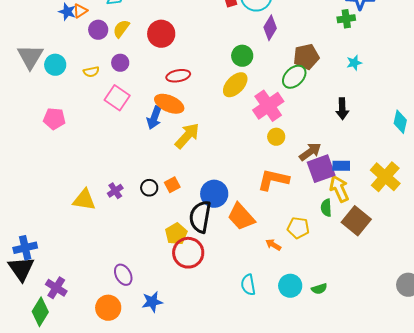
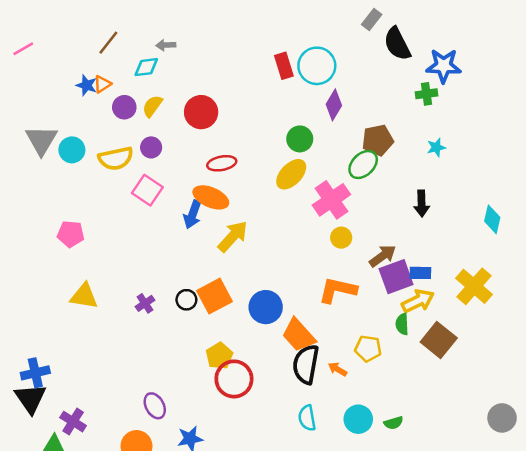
yellow semicircle: (91, 72) -> (116, 158), size x1.8
pink pentagon: (54, 119) -> (71, 234), moved
orange square: (172, 185) -> (214, 296), size x1.8
yellow arrow: (339, 189) -> (418, 301), turned 88
yellow triangle: (84, 200) -> (84, 296), moved
black semicircle: (200, 217) -> (306, 364), moved

